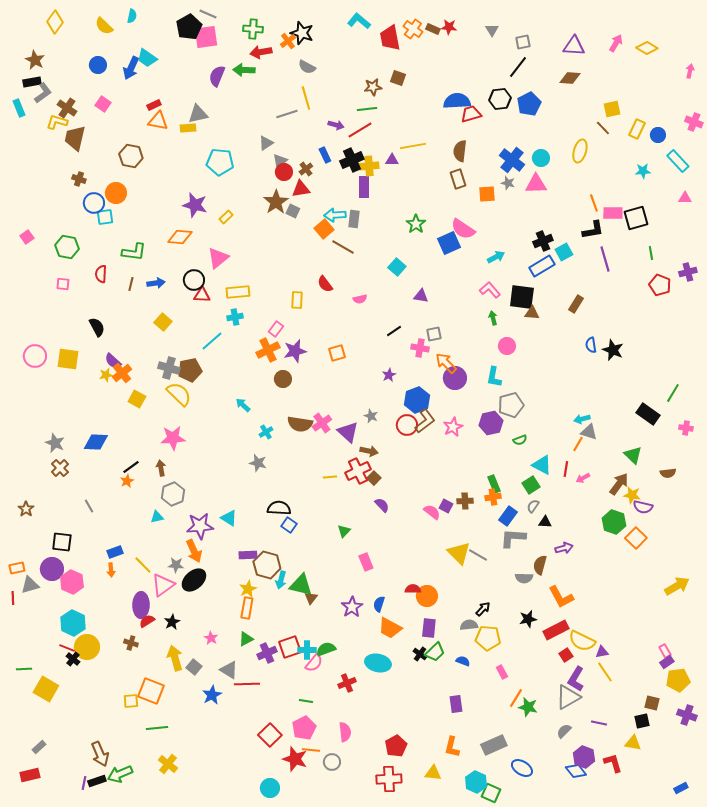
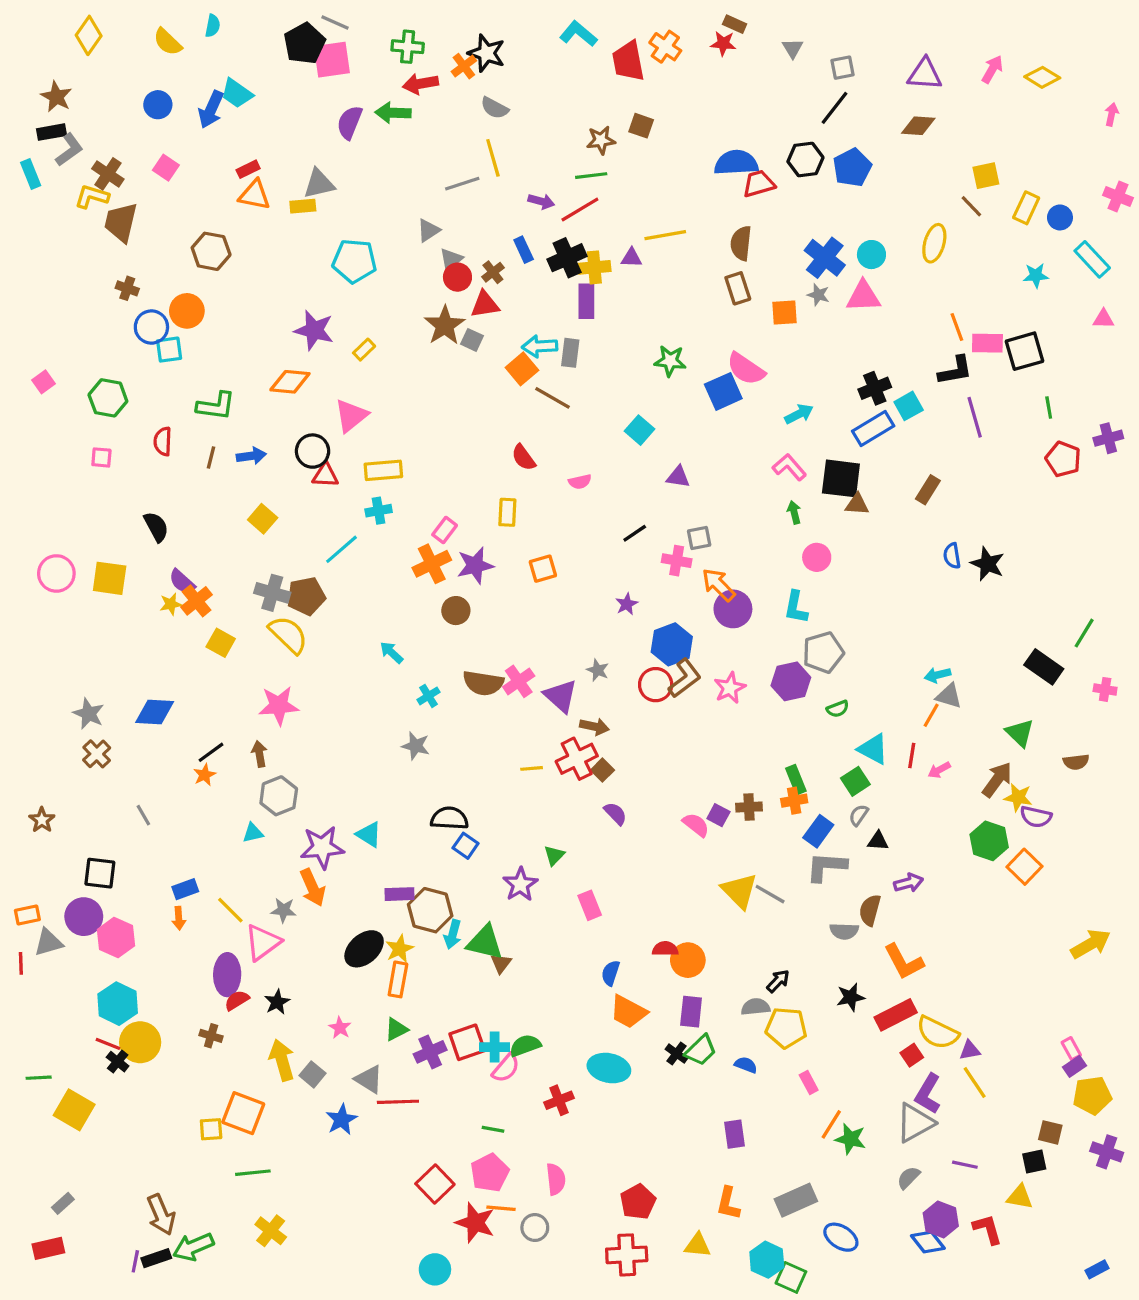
brown rectangle: (433, 29) -> (735, 24), moved
green star: (416, 224) -> (670, 361), turned -30
yellow rectangle: (297, 300) -> (507, 512), moved
black ellipse: (194, 580) -> (364, 949), moved
purple star: (352, 607) -> (520, 884), moved

